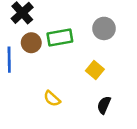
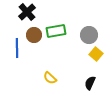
gray circle: (104, 28) -> (89, 35), moved
yellow square: (95, 70) -> (96, 54), moved

